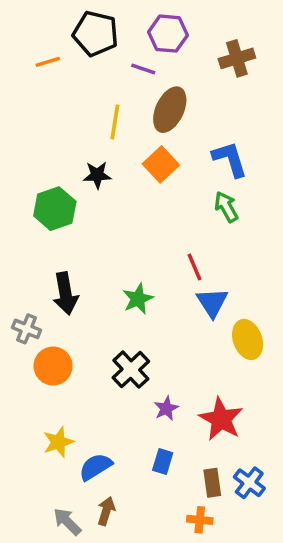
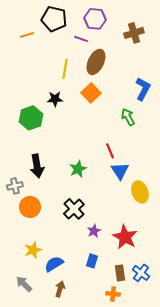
blue L-shape: (230, 159) -> (143, 89), moved, turned 45
gray cross: (27, 329) -> (15, 186), turned -35
gray arrow: (67, 522) -> (24, 284), moved

